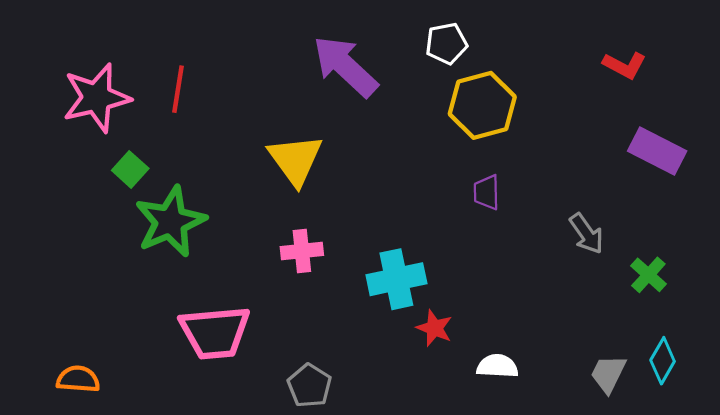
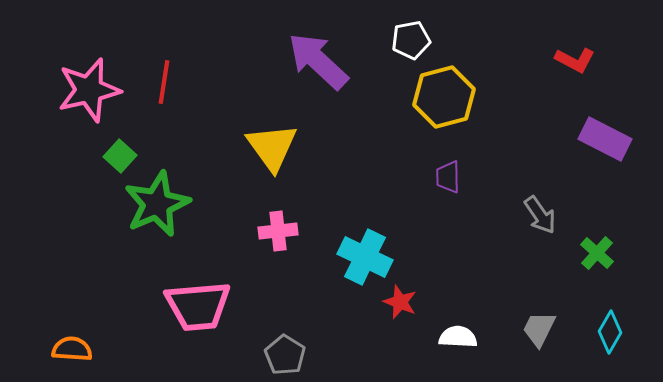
cyan cross: (396, 279) -> (365, 257), turned 38
gray trapezoid: (608, 374) -> (539, 329), moved

